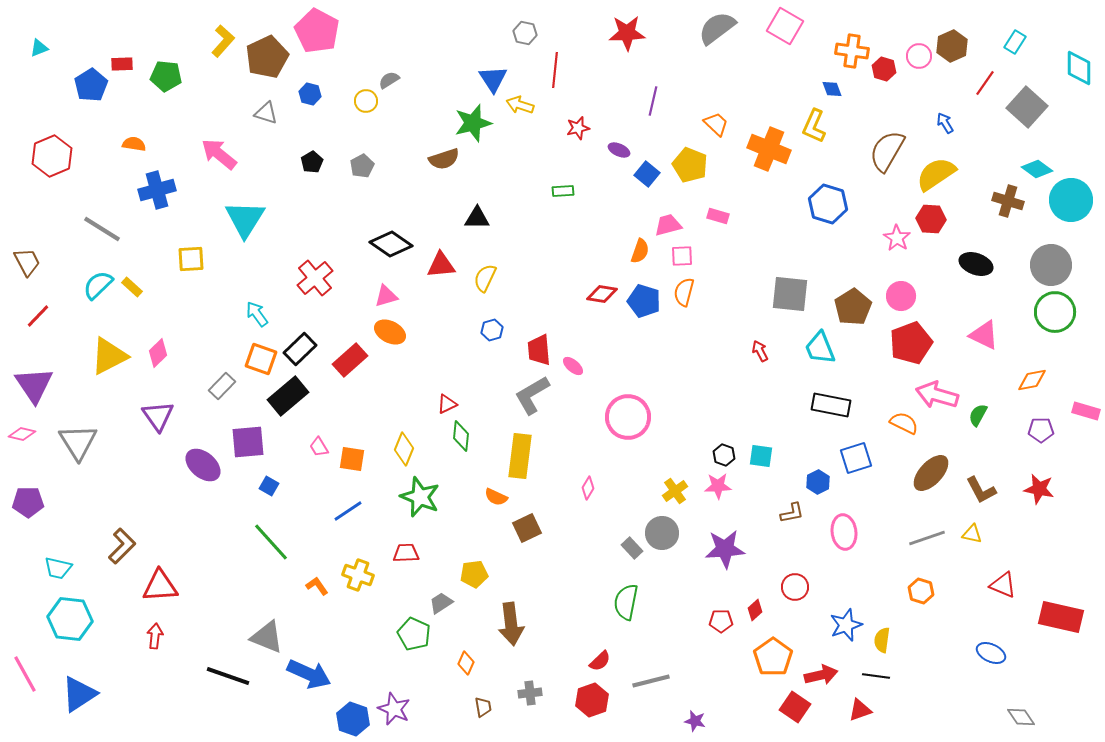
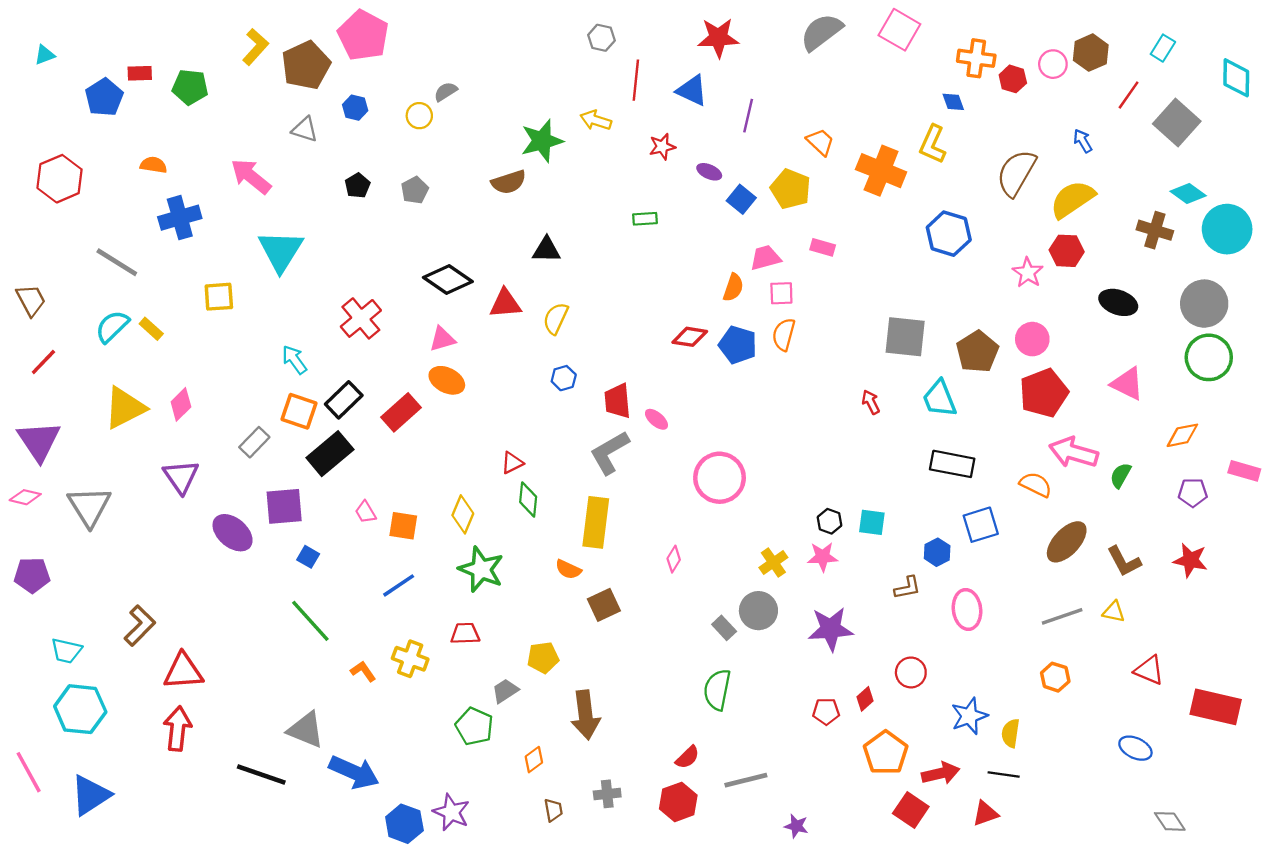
blue triangle: (493, 79) -> (692, 90), moved, turned -32
red arrow: (155, 636) -> (178, 729), size x1.5
orange diamond: (466, 663) -> (534, 760), turned 30

